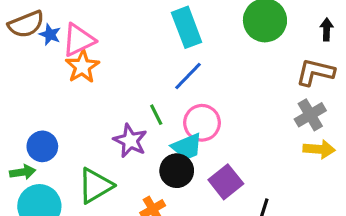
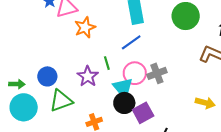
orange star: (82, 67) -> (85, 27), moved
gray cross: (310, 115) -> (157, 73), moved
blue circle: (42, 146) -> (47, 76), moved
black circle: (177, 171) -> (124, 103), moved

